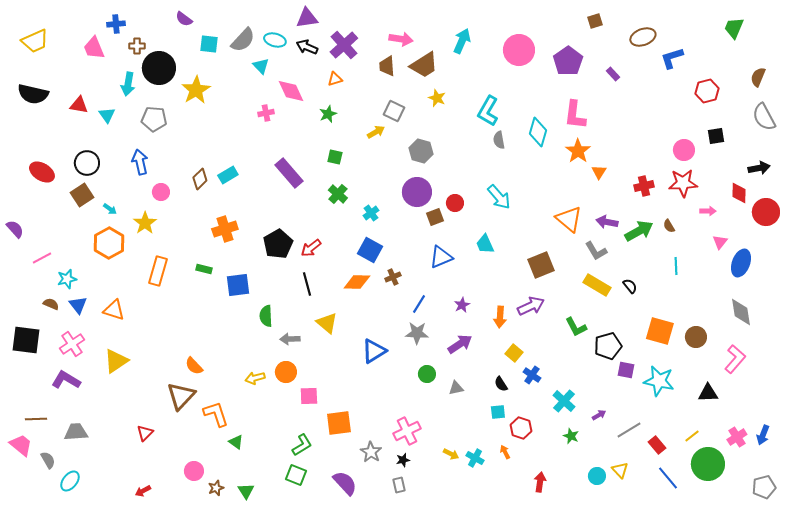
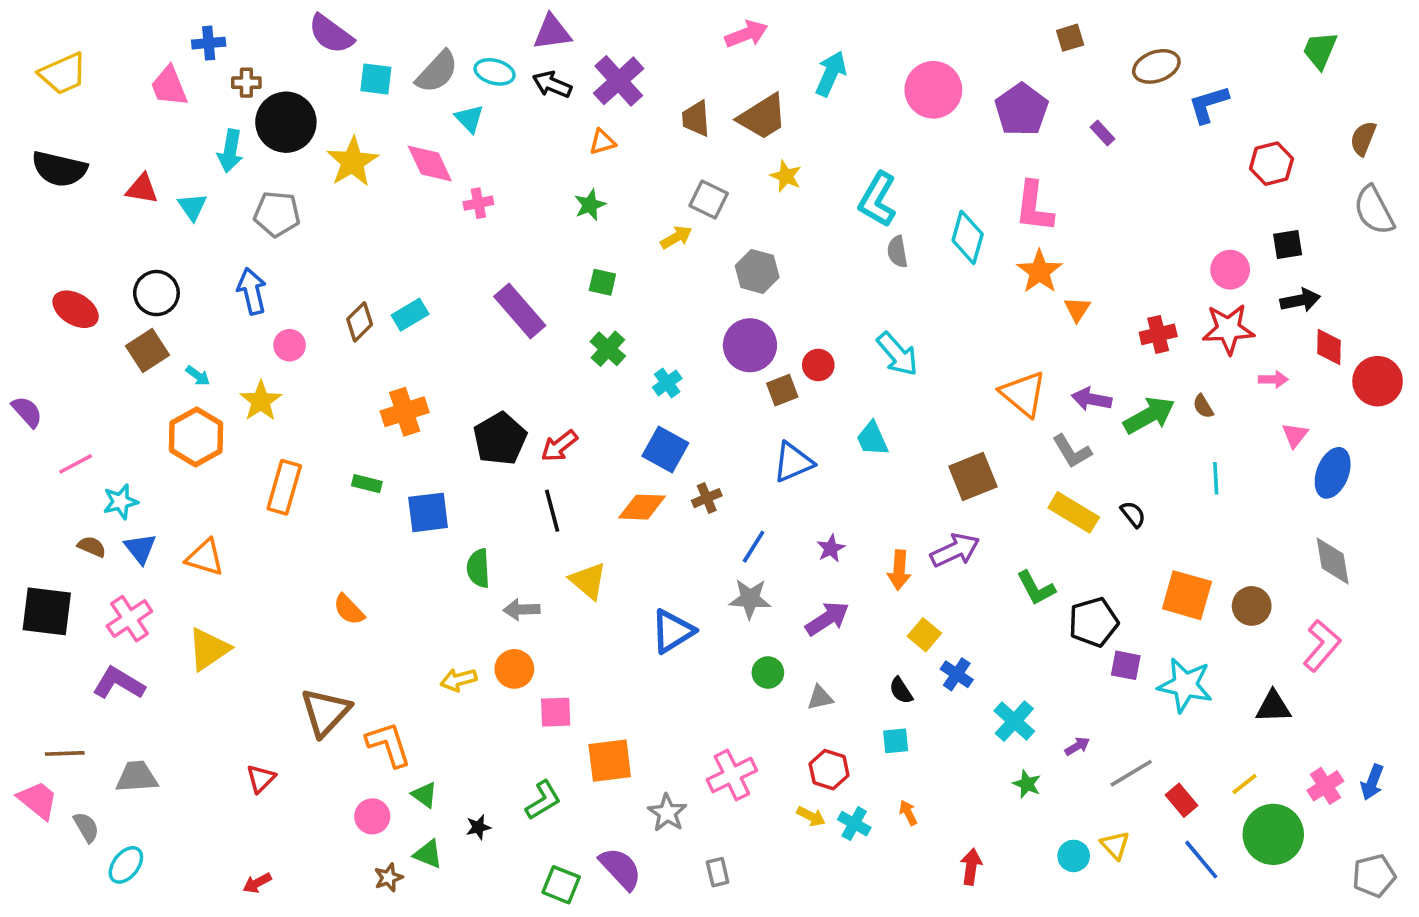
purple semicircle: (184, 19) -> (331, 34), size x1.5
pink arrow: (401, 39) -> (746, 34), moved, turned -30
pink diamond: (291, 91) -> (430, 164), moved
black arrow: (759, 168) -> (1300, 300), moved
orange semicircle: (194, 366) -> (349, 610), moved
red hexagon: (521, 428) -> (829, 770), moved
black star: (403, 460) -> (478, 827), moved
pink circle: (194, 471) -> (372, 816), moved
green square: (296, 475) -> (561, 885), moved
green triangle: (246, 491) -> (428, 854), moved, turned -36

